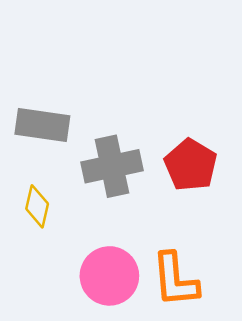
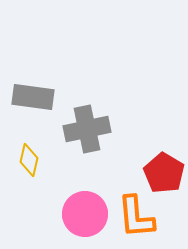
red pentagon: (191, 165) -> (164, 173), moved

